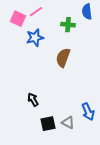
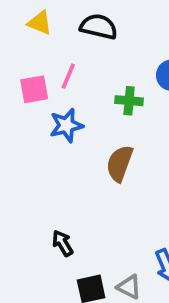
pink line: (36, 12) -> (68, 76), turned -32
pink square: (18, 19) -> (34, 89), turned -35

